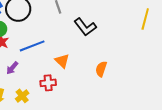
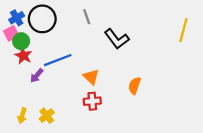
purple arrow: (12, 68) -> (37, 76), moved
red cross: (48, 83) -> (92, 101), moved

